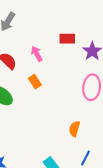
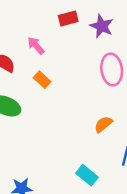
orange semicircle: (74, 129) -> (103, 124), turned 49

